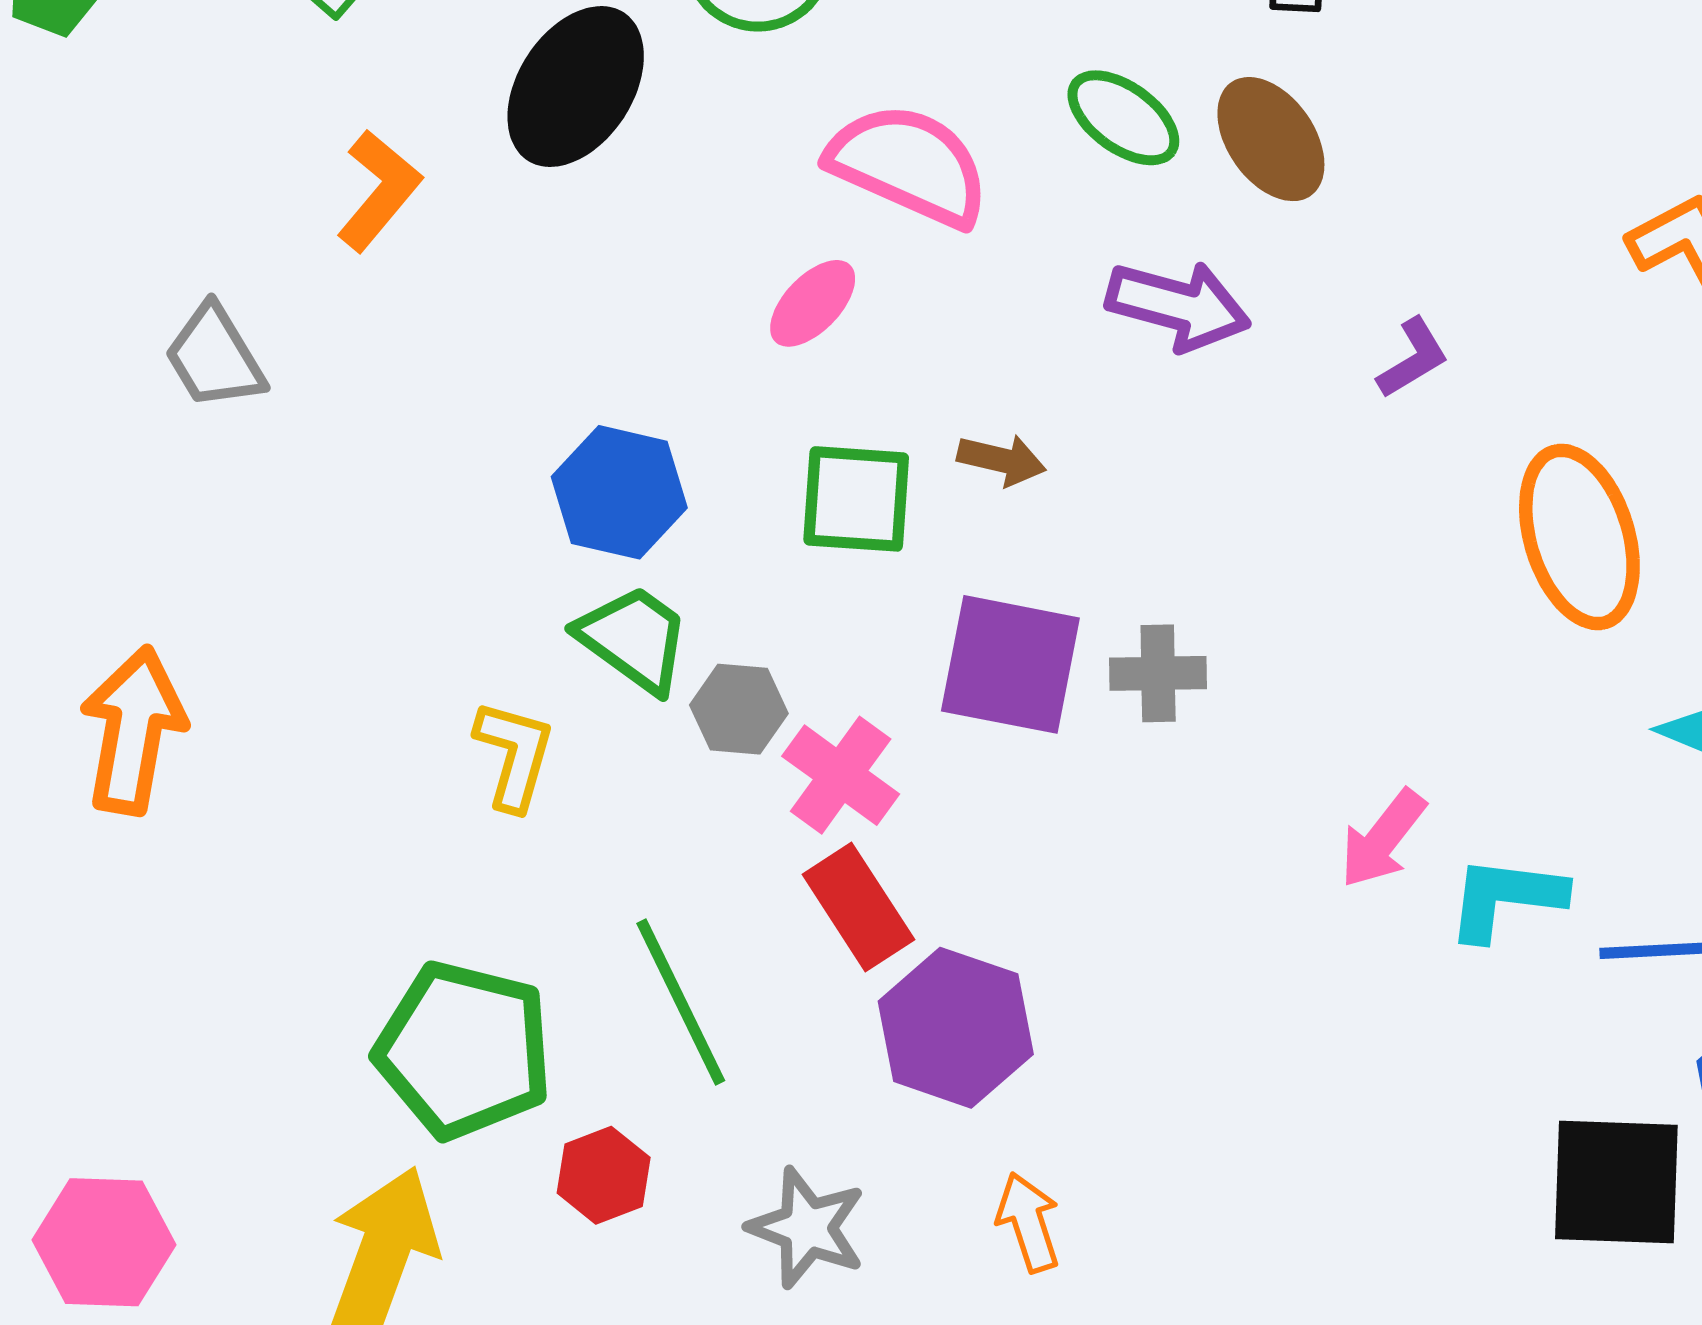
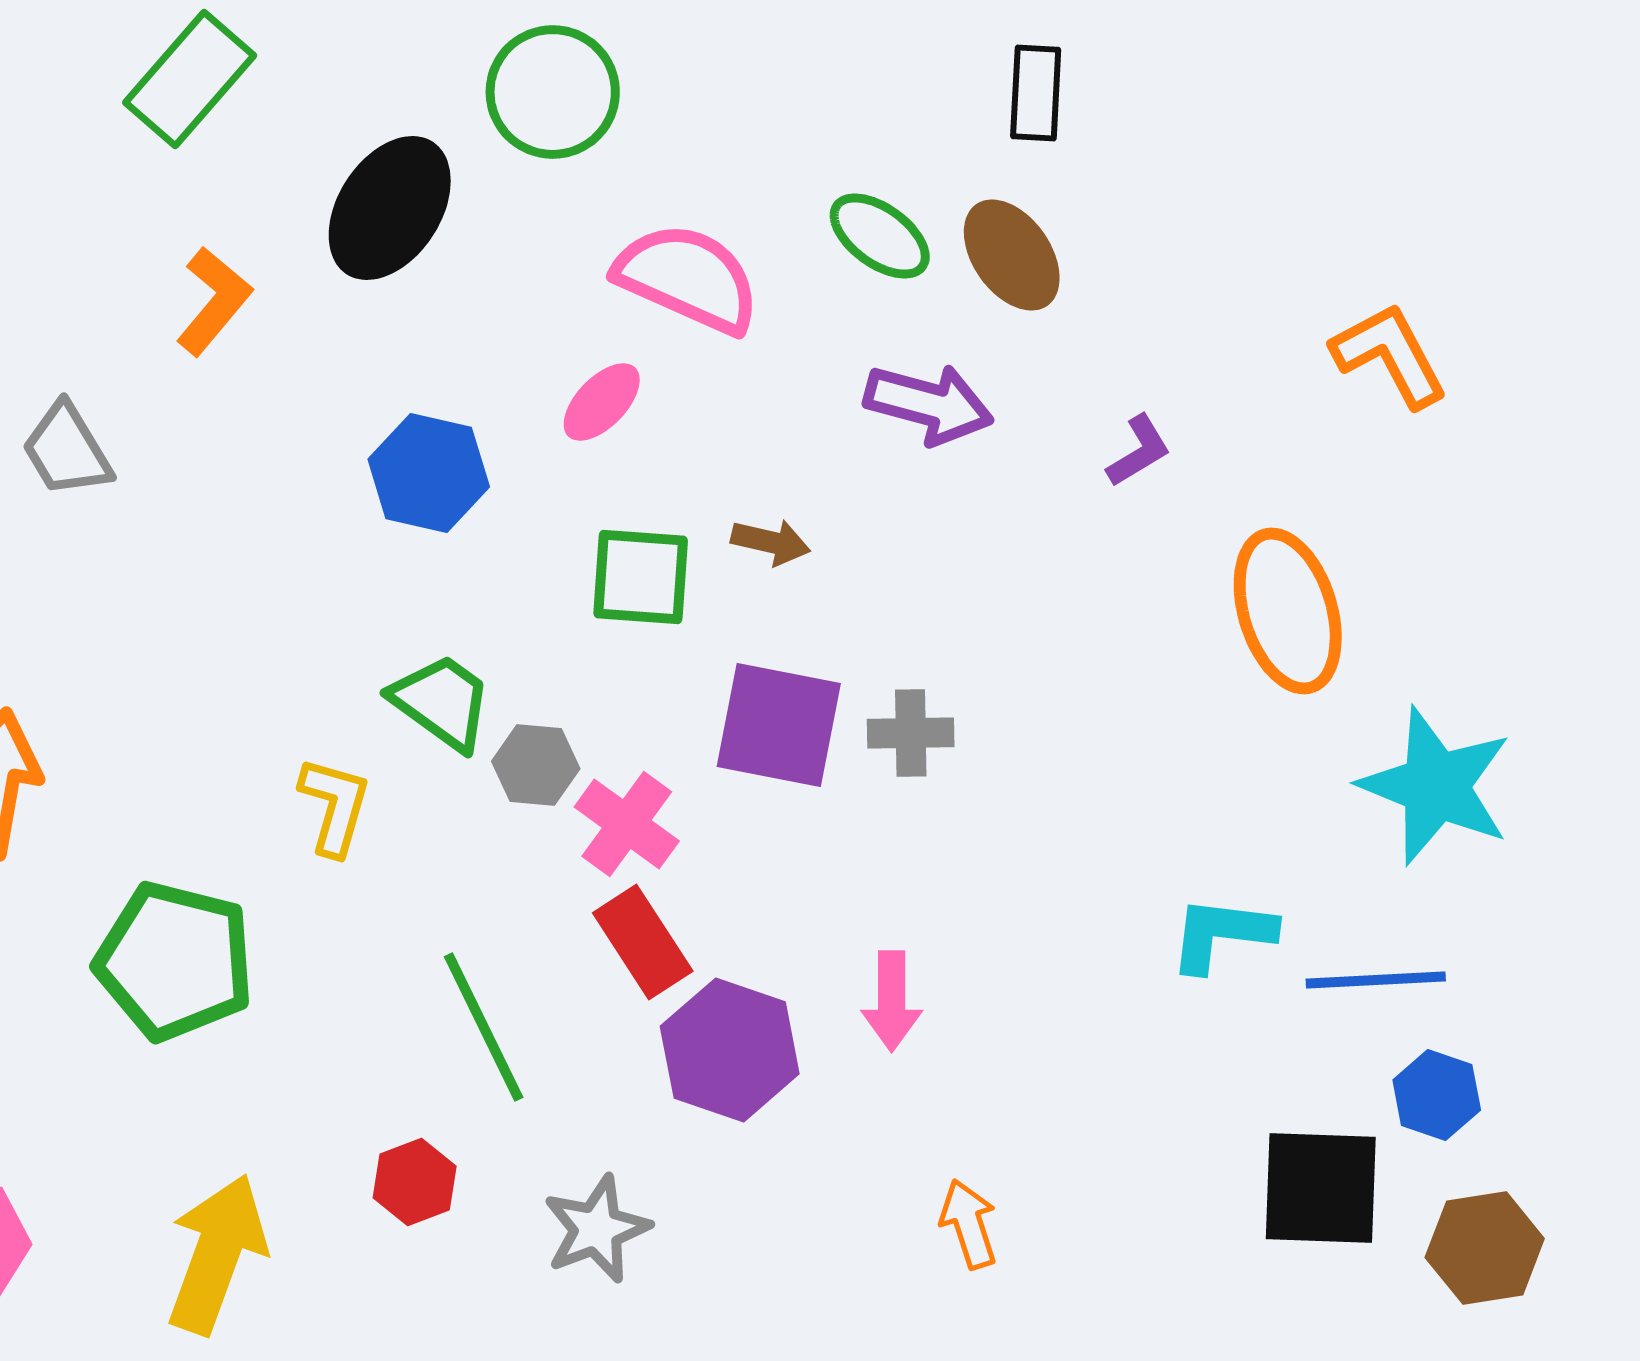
blue hexagon: (619, 492) -> (429, 473), moved
pink arrow: (1383, 839) -> (892, 1001), moved, turned -38
green pentagon: (464, 1050) -> (175, 961), moved
orange arrow: (1028, 1222) -> (969, 1224), moved
gray star: (807, 1228) -> (597, 1229), turned 30

